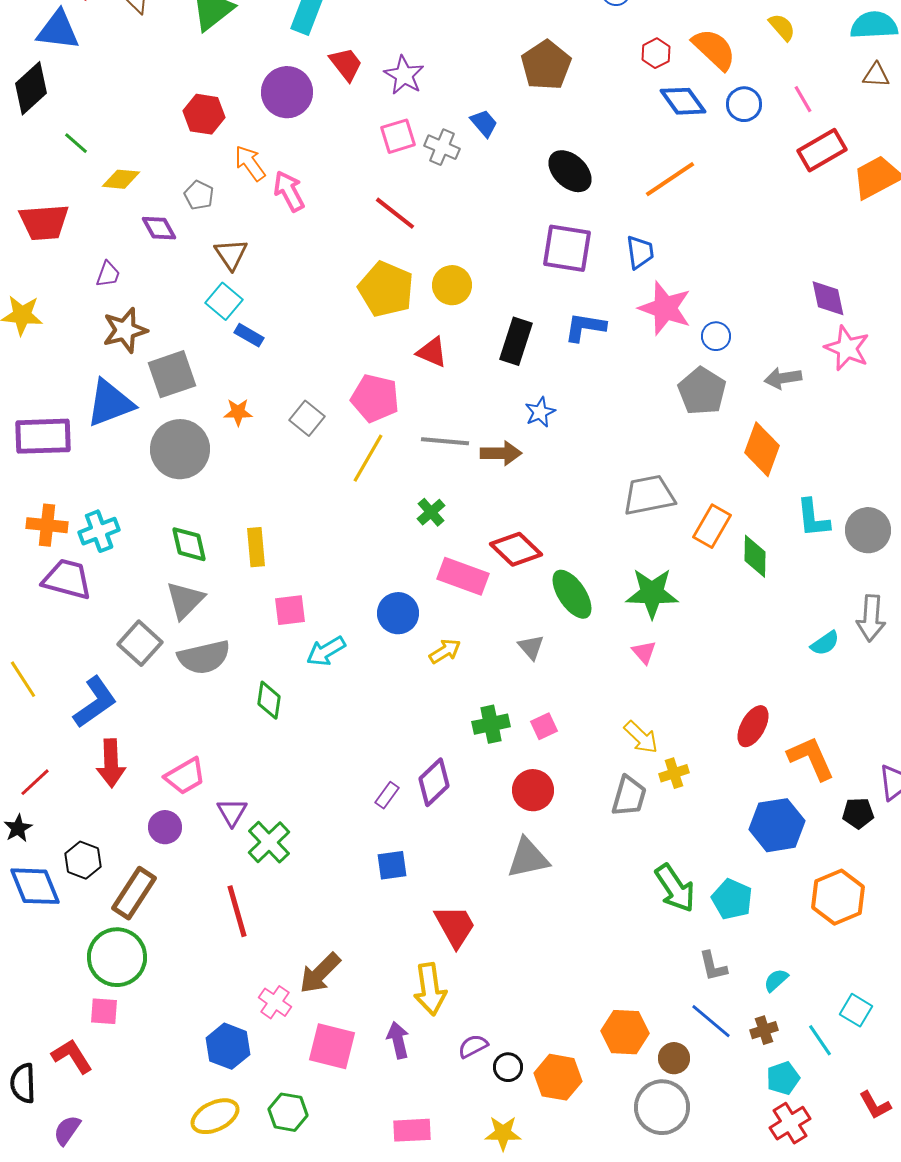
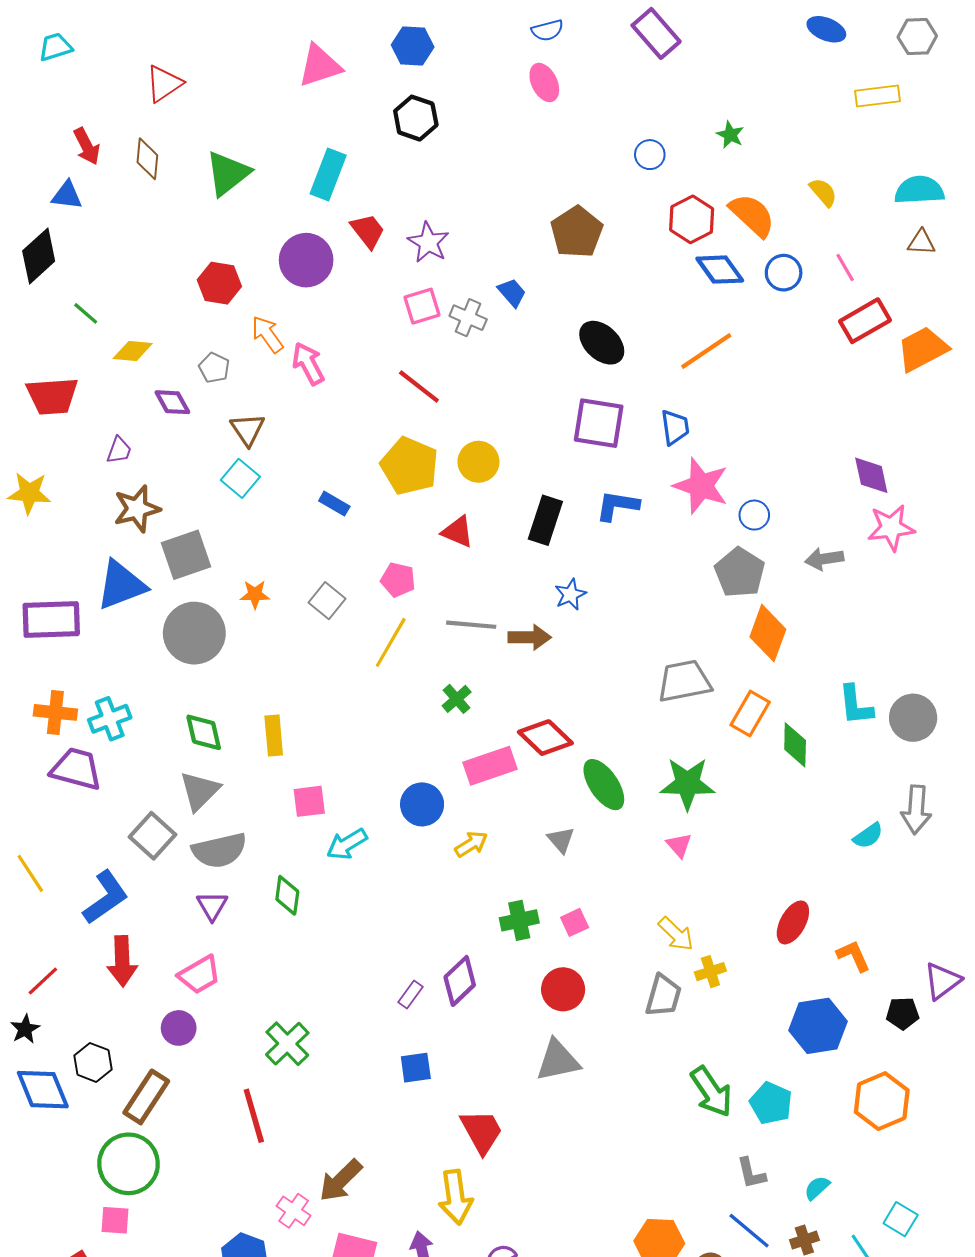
blue triangle: (58, 30) -> (67, 195), size x0.7
red hexagon: (656, 53) -> (692, 219), size x1.5
blue rectangle: (249, 335) -> (334, 504), moved
pink star: (847, 348) -> (891, 528), turned -30
pink pentagon: (375, 398) -> (398, 580), size x0.7
orange diamond: (762, 449) -> (768, 633), moved
pink rectangle: (463, 576) -> (490, 766), turned -39
orange L-shape: (811, 758) -> (854, 956), size x0.7
purple triangle: (232, 812) -> (212, 906), moved

